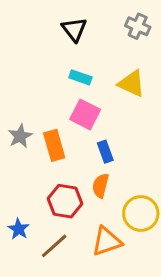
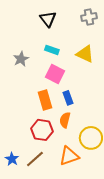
gray cross: (138, 26) -> (89, 17), turned -35
gray star: (20, 136) -> (21, 59), moved
orange rectangle: (54, 145) -> (45, 100), moved
blue star: (19, 229) -> (12, 159), moved

